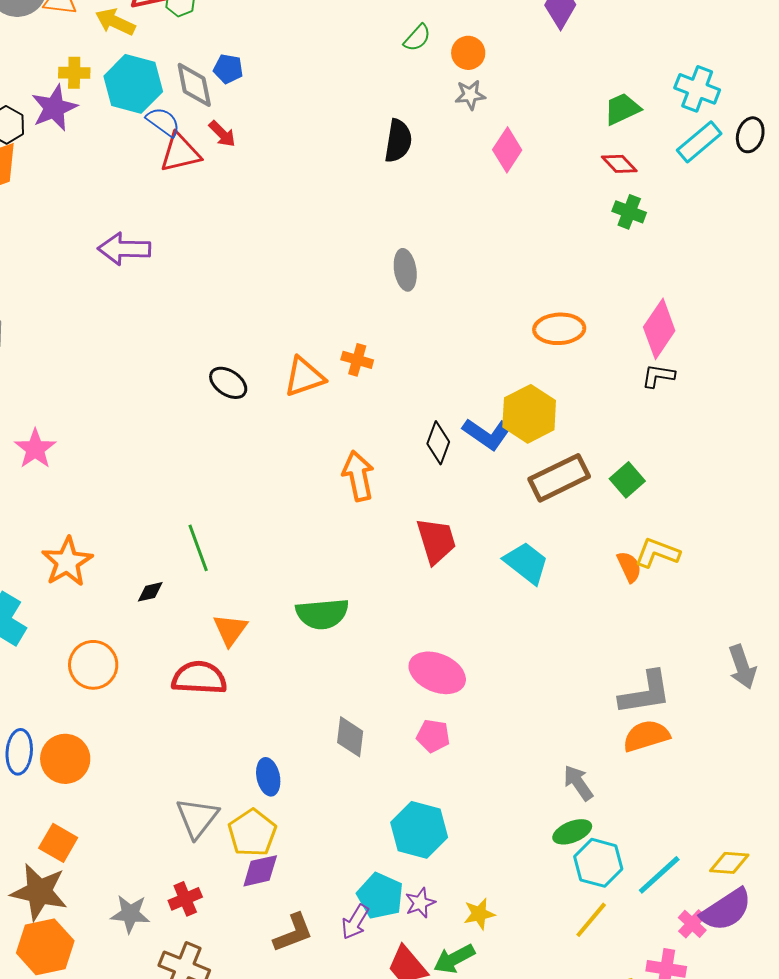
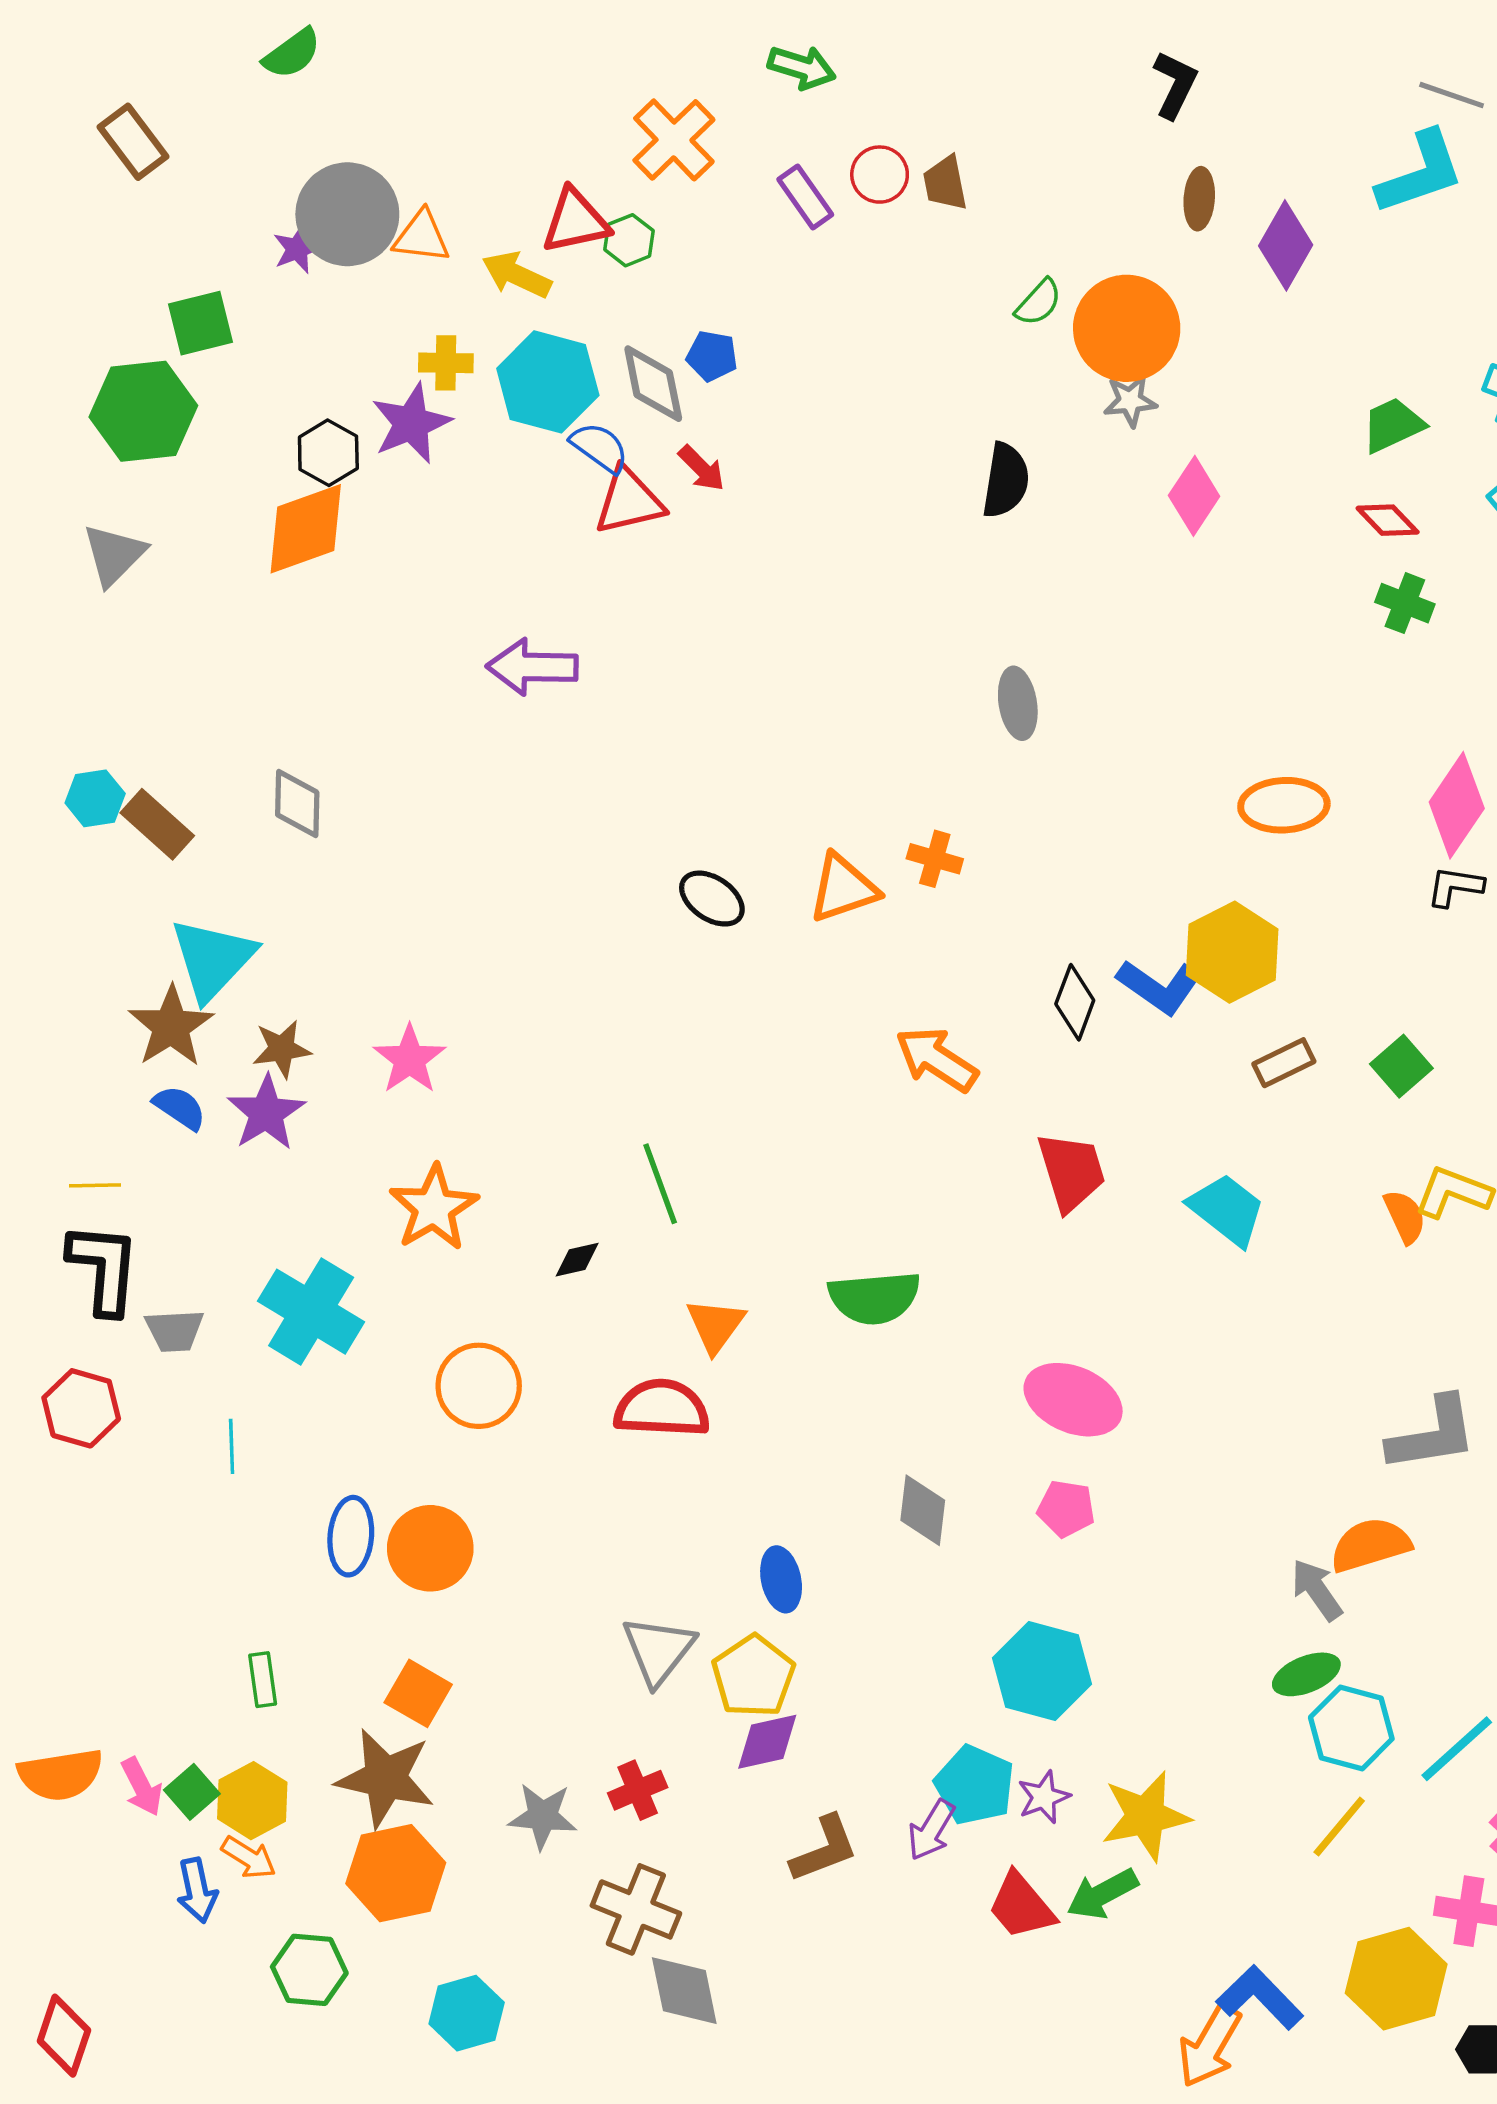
orange circle: (468, 53) -> (1127, 328), size x1.8
pink star: (35, 449) -> (410, 1059), moved
orange arrow: (358, 476) -> (937, 1059), turned -45
brown rectangle: (559, 478) -> (1284, 1063), size x0.6
orange semicircle: (646, 736) -> (1370, 1545), moved
yellow star: (479, 914) -> (1146, 1816), size x1.6

